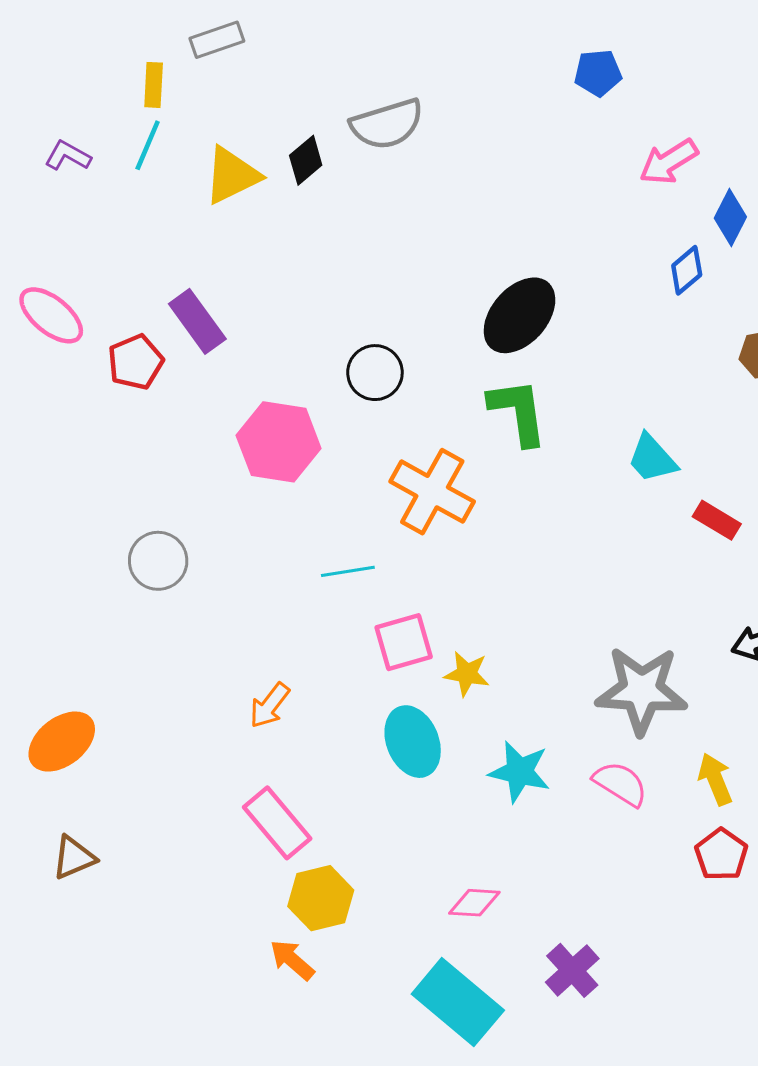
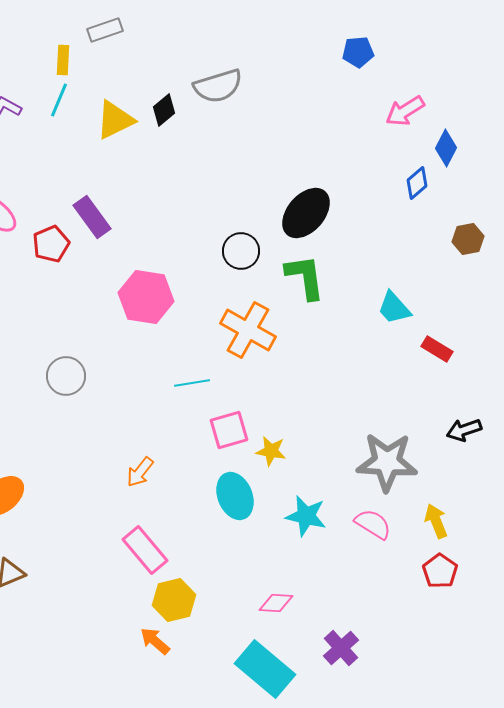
black circle: (375, 373) -> (241, 251), moved

